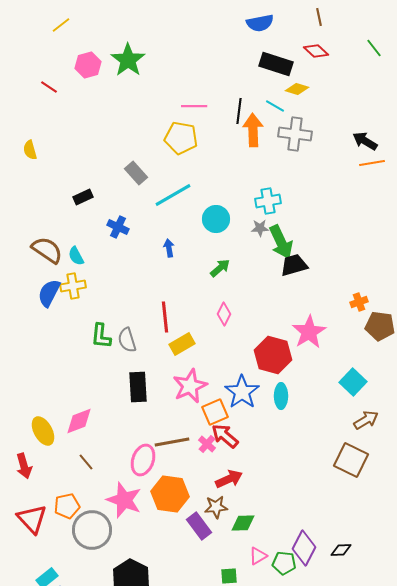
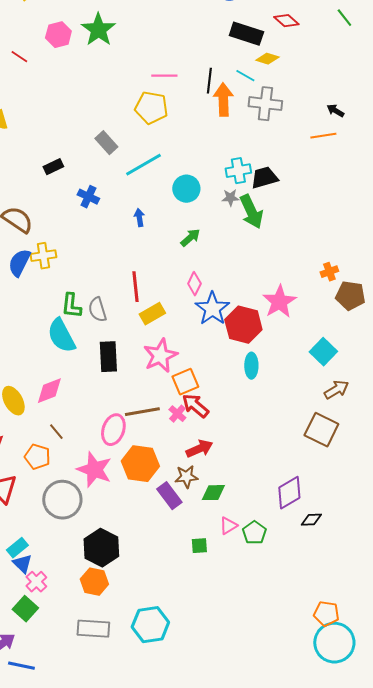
black arrow: (365, 141) -> (335, 111), size x0.7
orange line: (372, 163) -> (323, 136), moved
cyan semicircle: (76, 256) -> (61, 336), moved, size x1.8
black trapezoid: (294, 265) -> (264, 178), moved
blue star: (242, 392) -> (212, 309), moved
orange pentagon: (67, 506) -> (37, 457), moved, turned 30
purple diamond: (304, 548) -> (289, 493), moved, turned 32
green pentagon: (284, 563) -> (254, 533), turned 30

